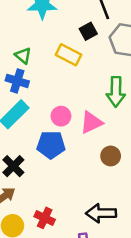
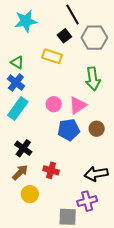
blue cross: (17, 81) -> (16, 82), turned 30
blue pentagon: (51, 145) -> (69, 130), moved
red cross: (45, 218) -> (51, 170), moved

